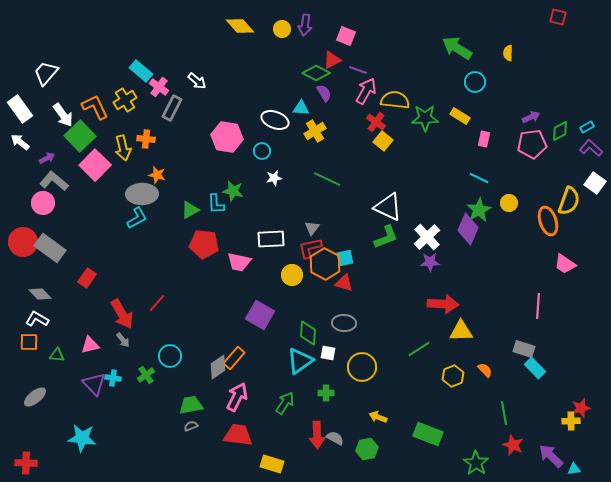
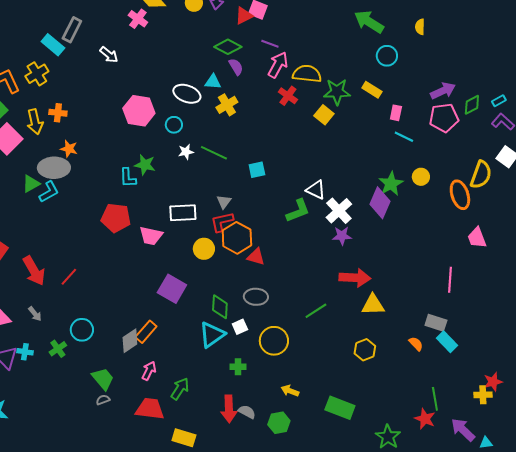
red triangle: (332, 60) -> (244, 16), moved
pink cross: (159, 87) -> (138, 19), moved
gray rectangle: (172, 108) -> (72, 30), moved
purple arrow: (531, 117) -> (443, 91), size x1.4
yellow square: (383, 141) -> (324, 115), moved
cyan line: (479, 178) -> (404, 137), moved
green line: (327, 179) -> (214, 153), moved
white triangle: (388, 207) -> (316, 190), moved, size x0.7
green triangle: (190, 210) -> (31, 184), moved
cyan square: (345, 258) -> (257, 170), moved
pink trapezoid: (565, 264) -> (477, 238), turned 35
red arrow: (122, 314) -> (34, 271), moved
green line: (419, 349) -> (316, 311), moved
white square: (328, 353) -> (240, 327), turned -35
orange semicircle: (485, 370) -> (416, 344), moved
pink arrow: (237, 397) -> (149, 371), size x0.7
green arrow: (285, 403) -> (180, 389), moved
green trapezoid: (191, 405) -> (103, 379), turned 60
green line: (504, 413) -> (435, 399), moved

